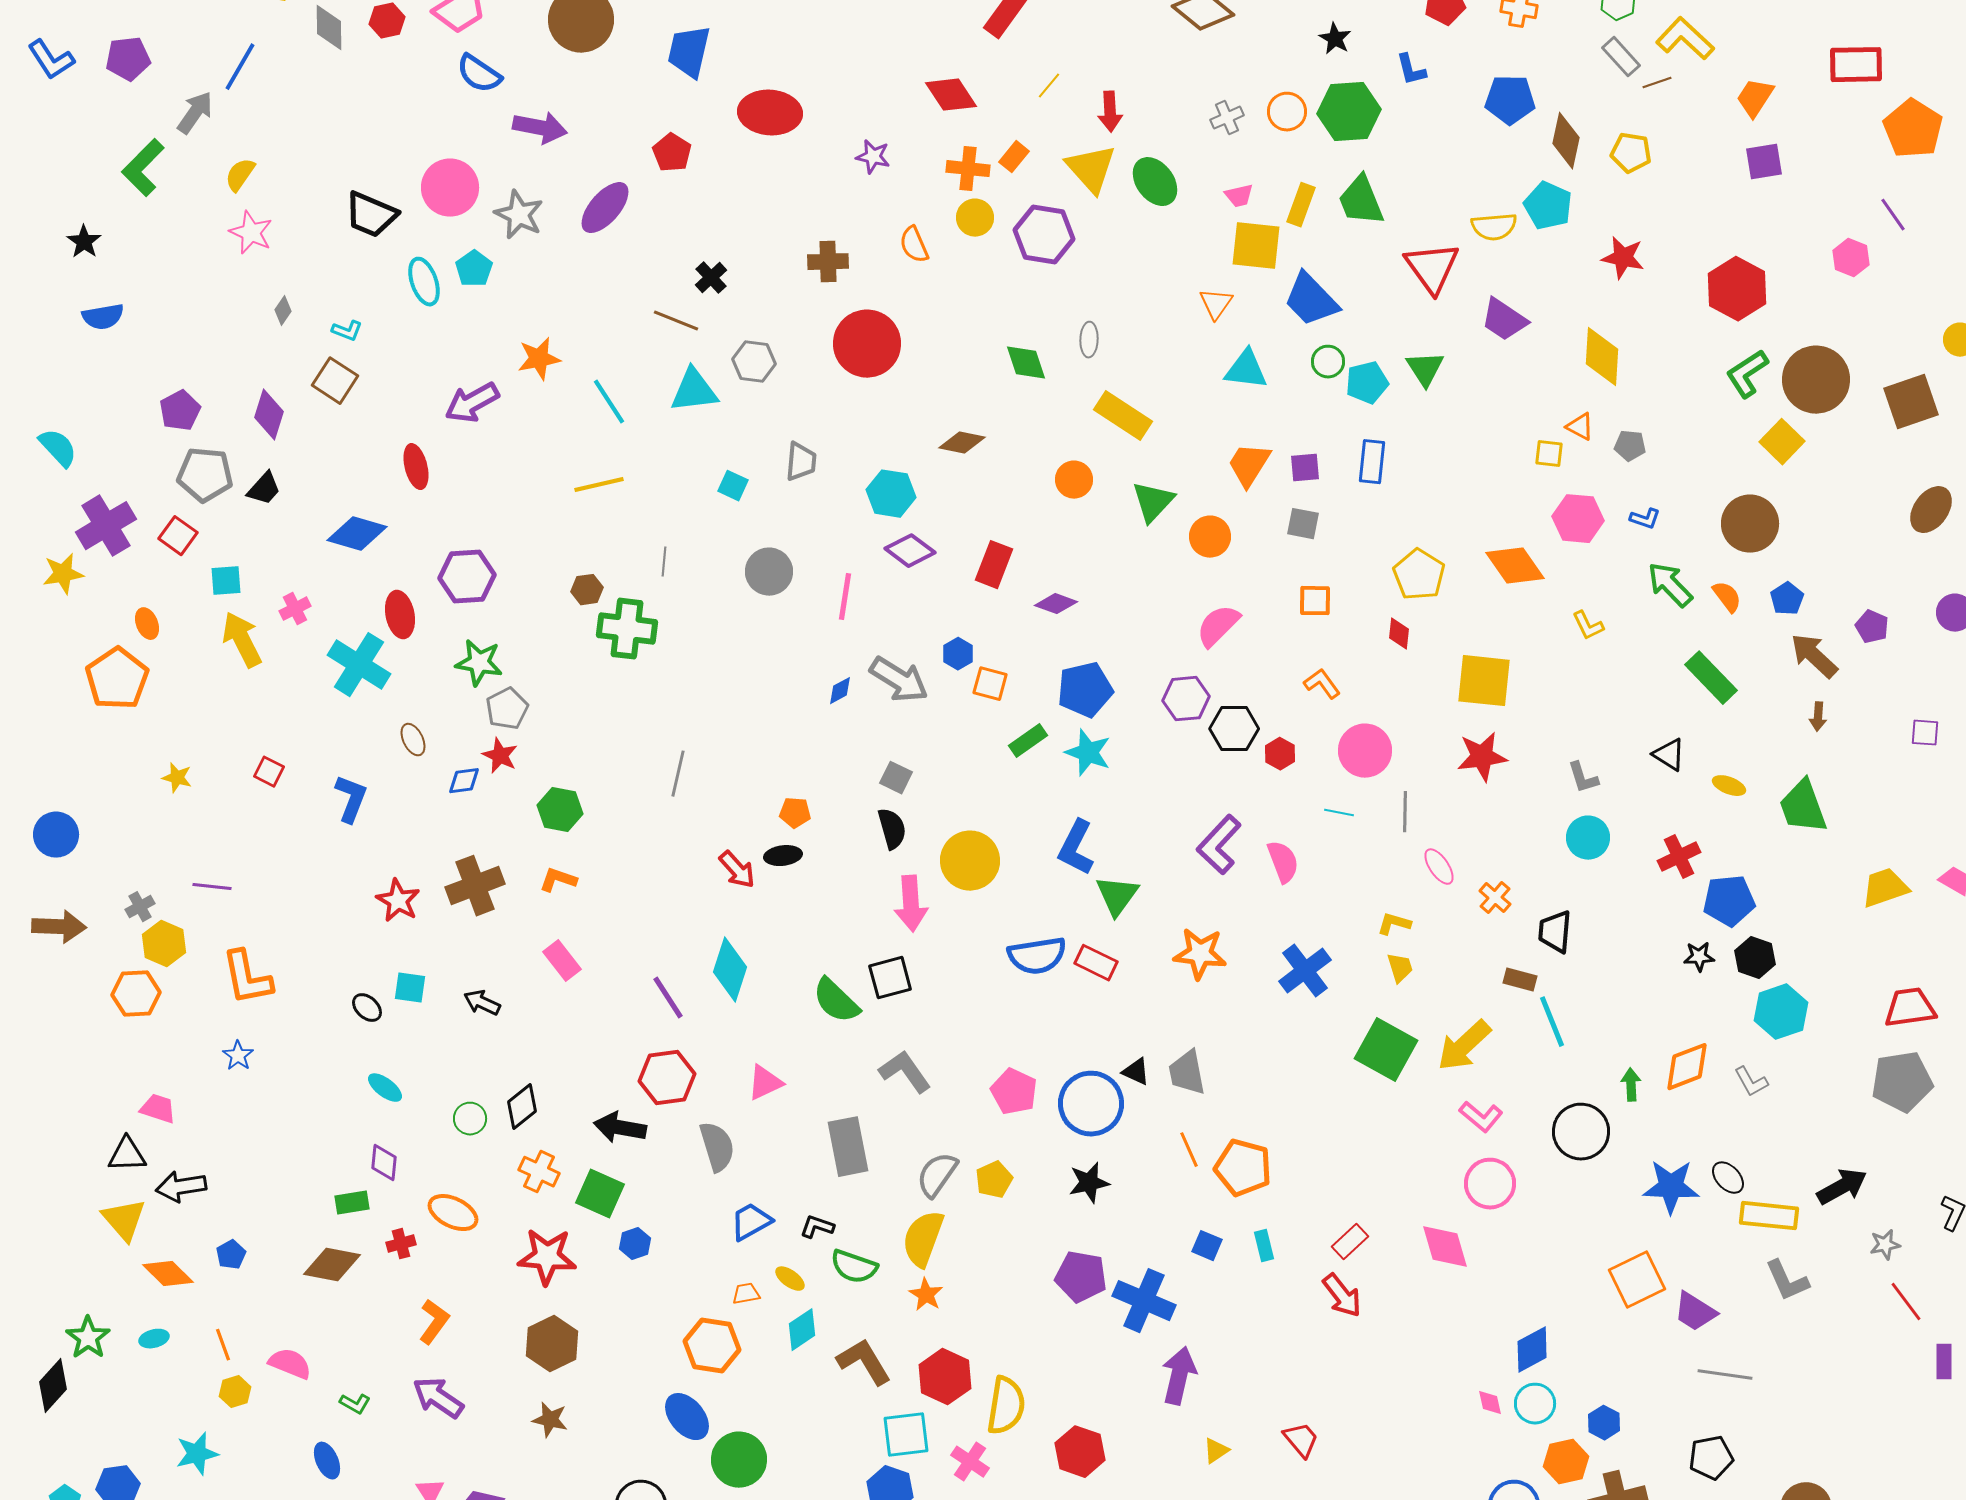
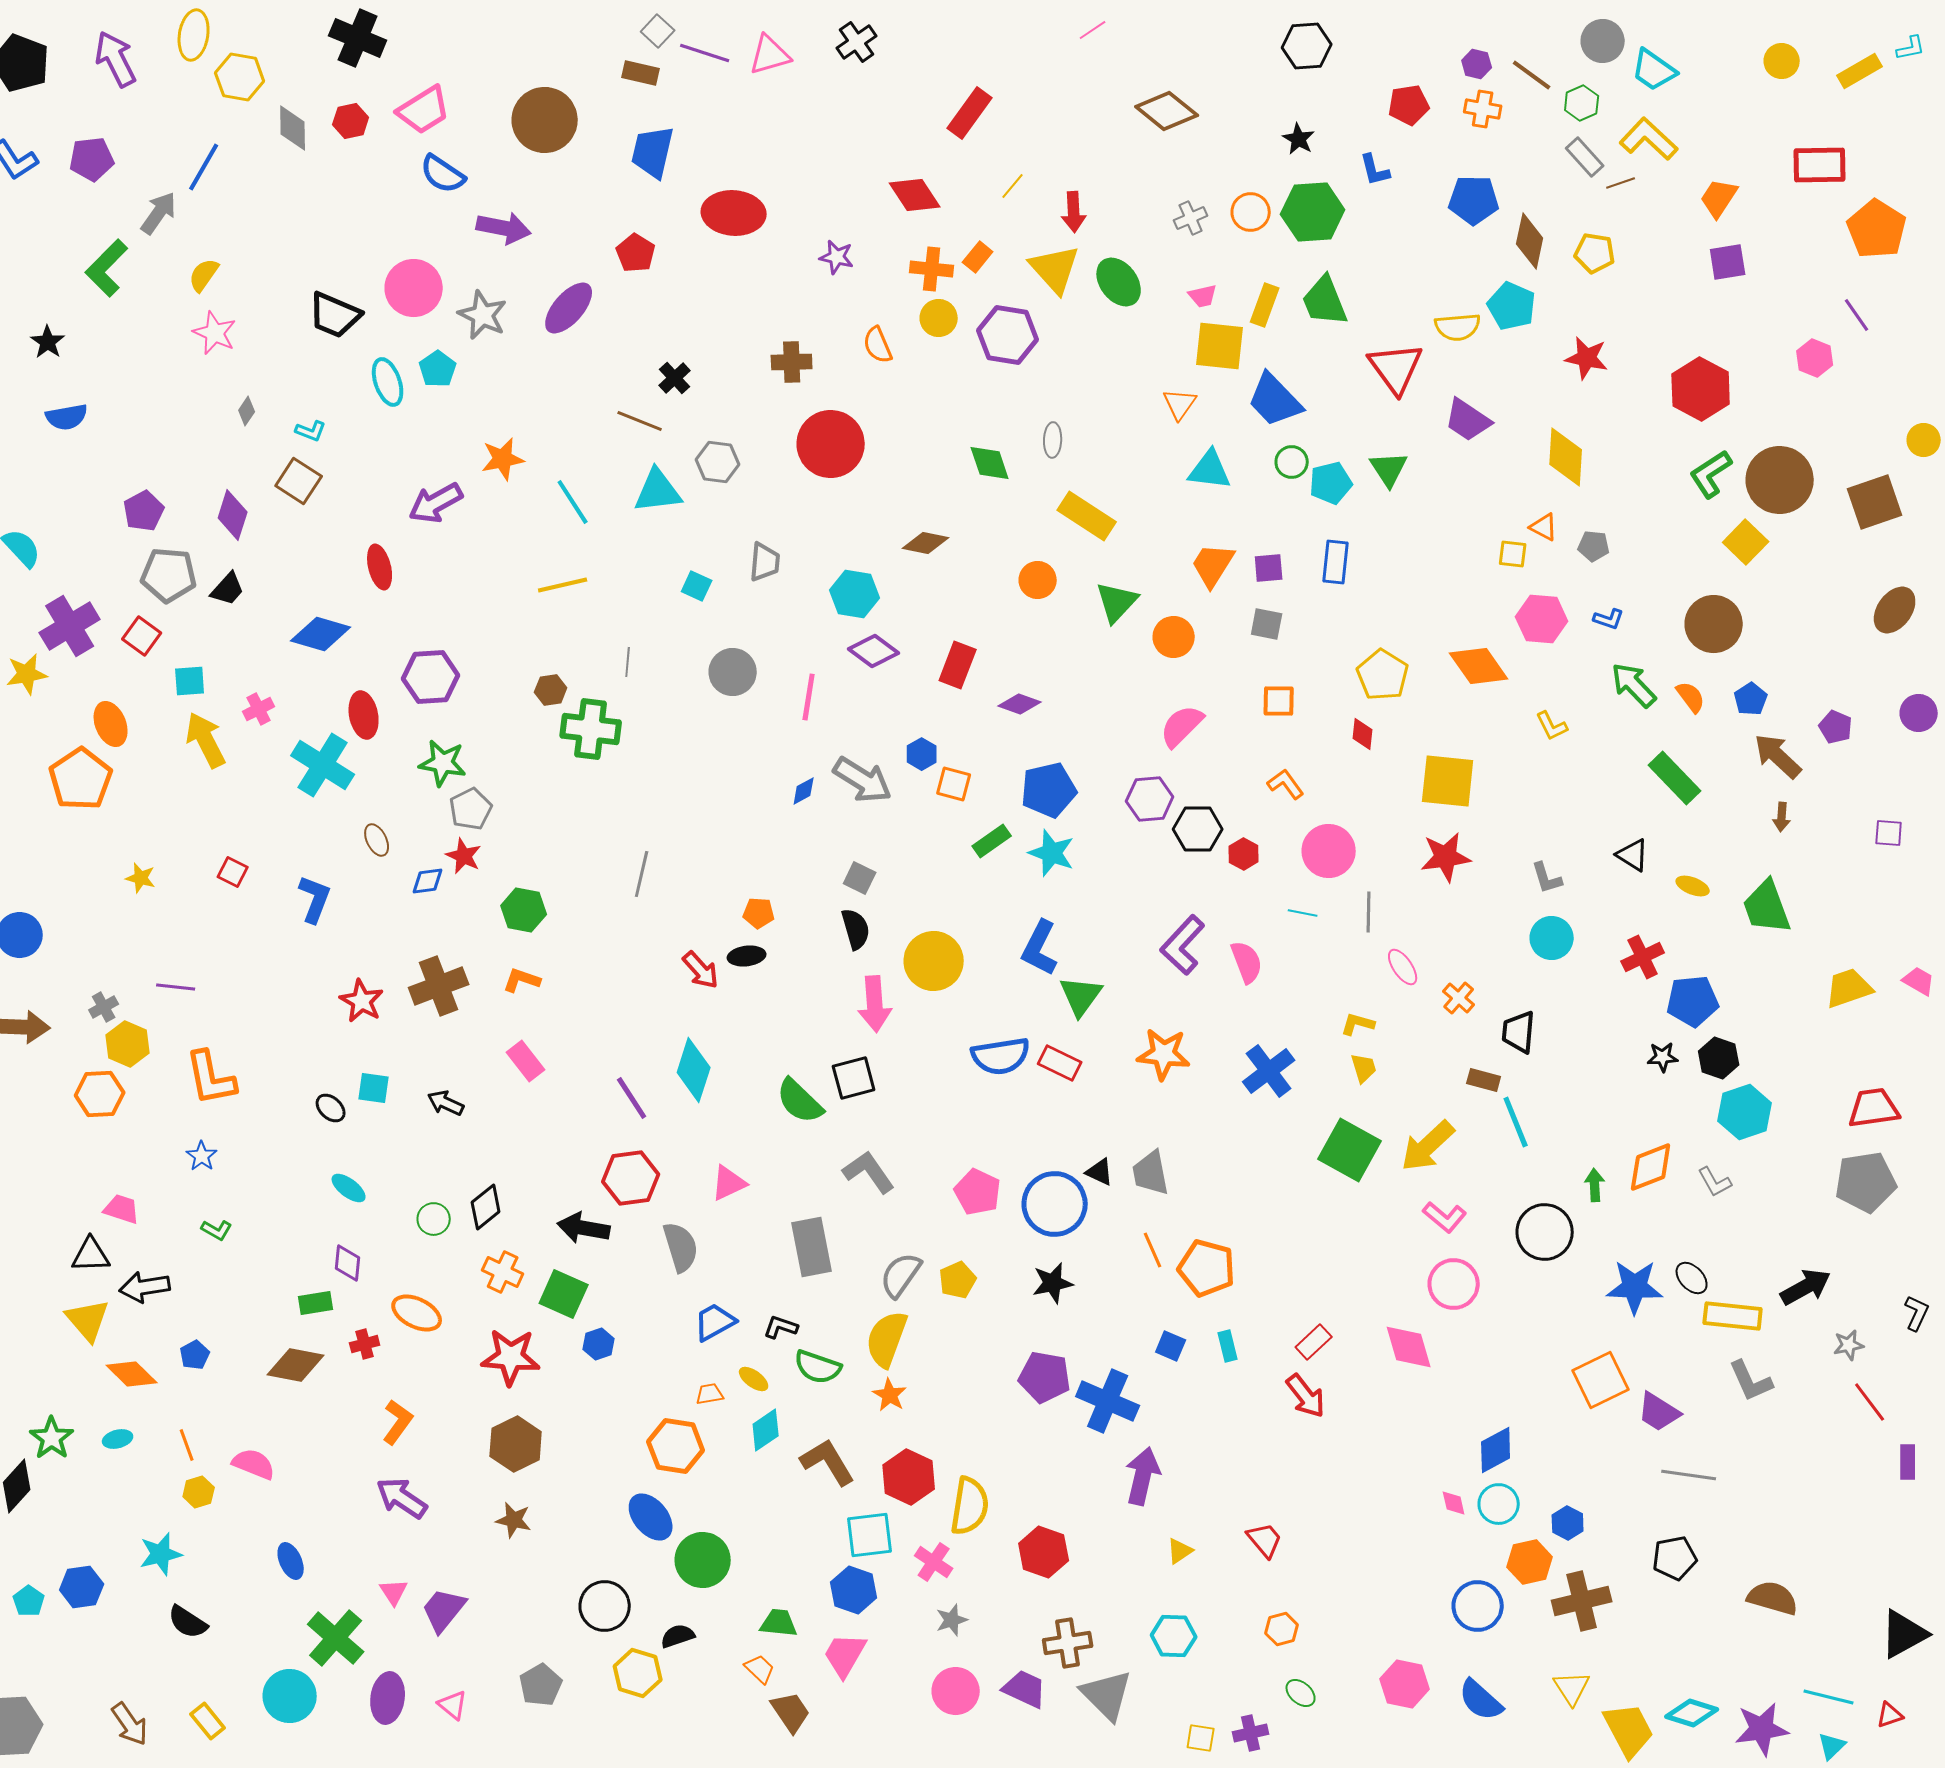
orange ellipse: (147, 624) -> (111, 724), size x1.4
green L-shape: (355, 1404) -> (217, 1230), moved

